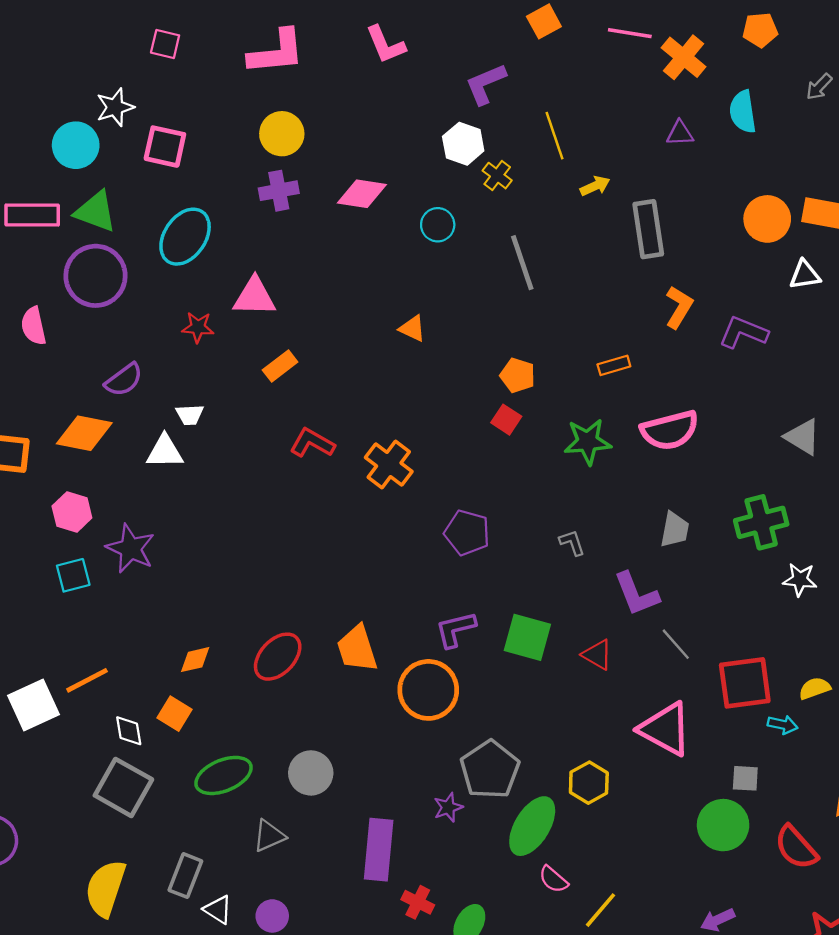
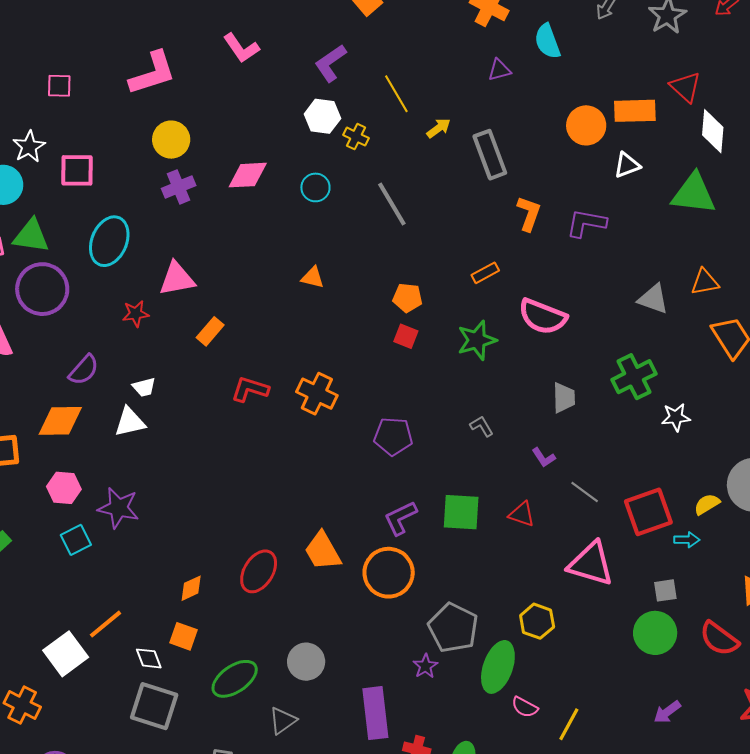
pink semicircle: (670, 430) -> (543, 317), turned 48
purple L-shape: (636, 594) -> (544, 457), size x0.6

